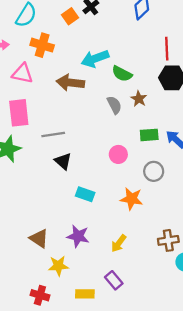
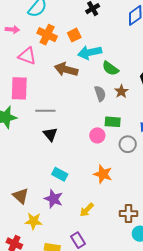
orange square: (70, 16) -> (74, 35), moved
green rectangle: (149, 135) -> (113, 122), moved
gray circle: (154, 171) -> (128, 144), moved
cyan rectangle: (85, 194) -> (60, 174), moved

